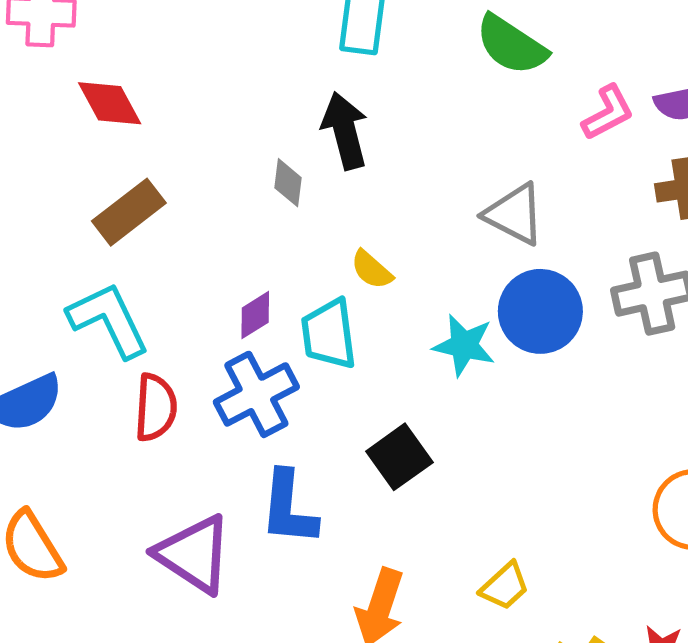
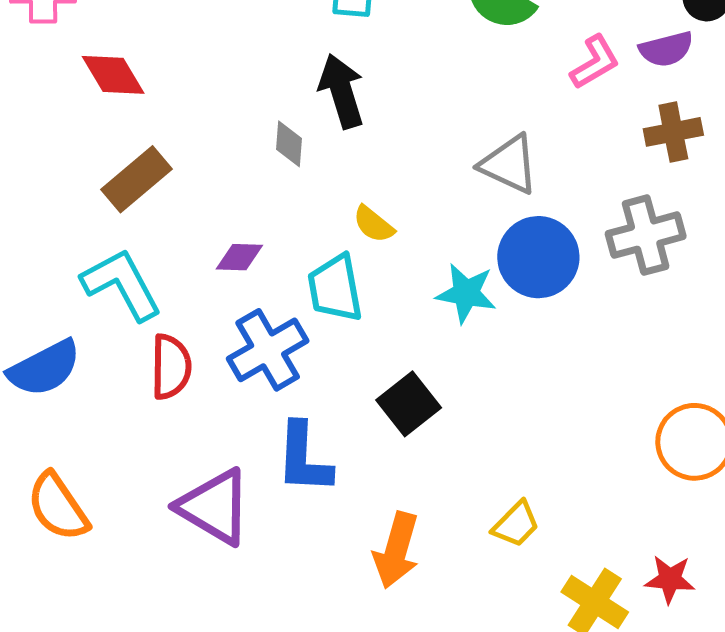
purple diamond: (255, 315) -> (239, 257), moved, turned 36

